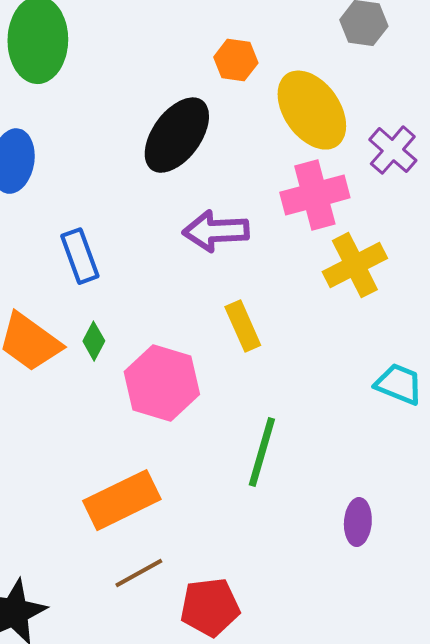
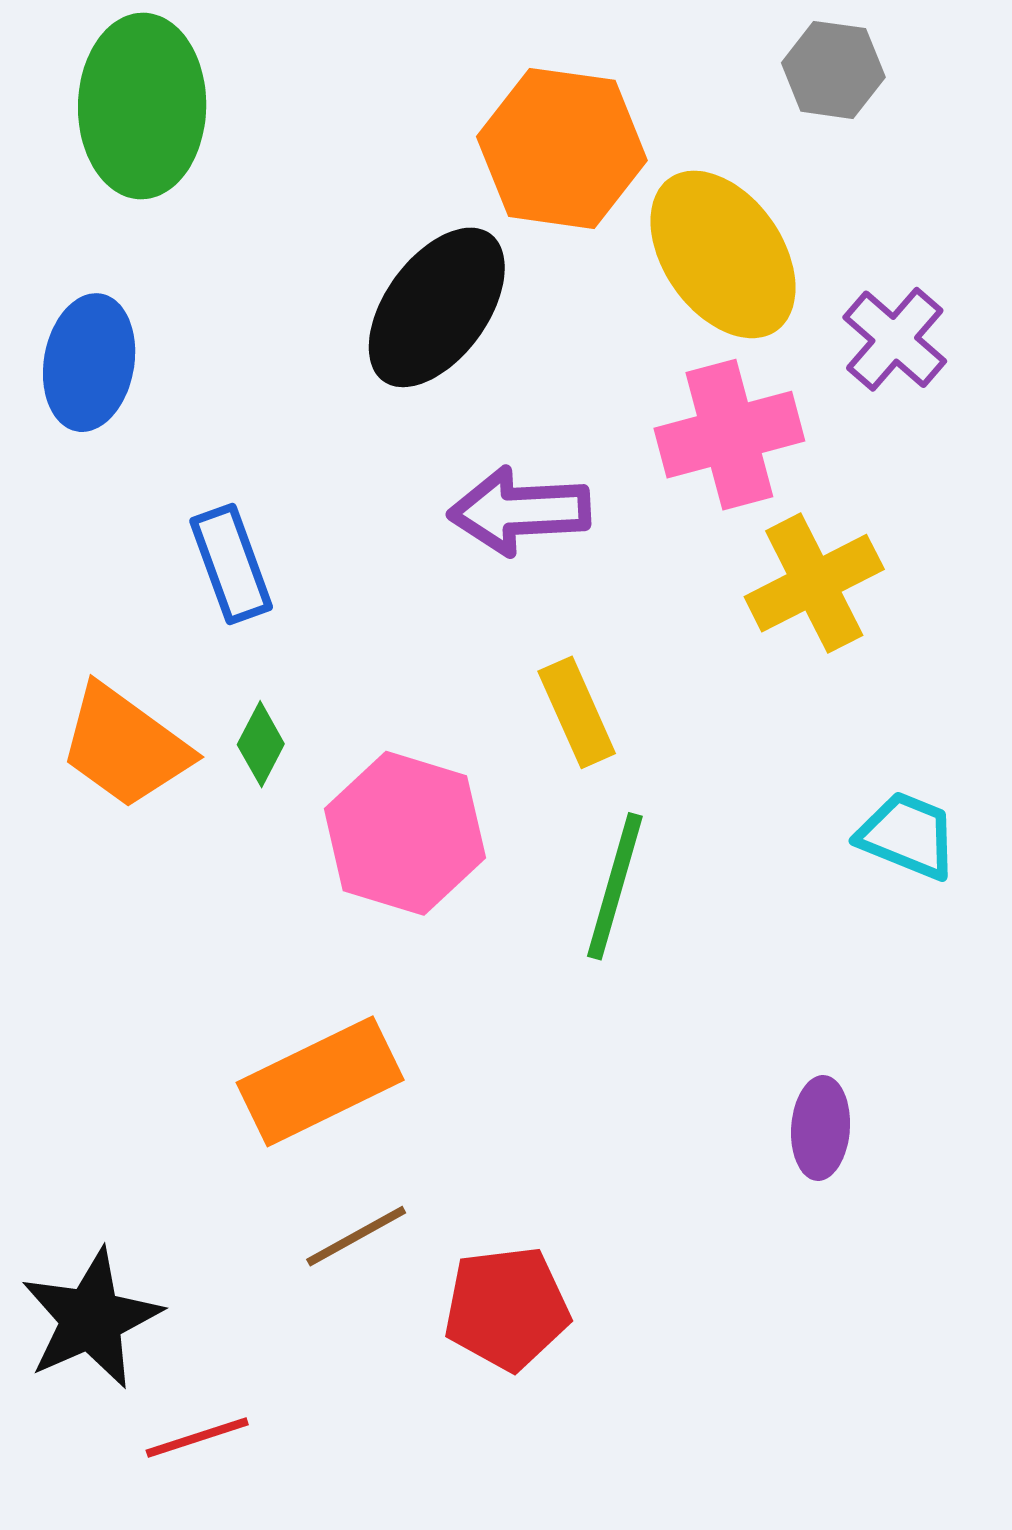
orange hexagon: (236, 60) -> (562, 148), size x1.8
green line: (262, 452) -> (615, 886), moved

